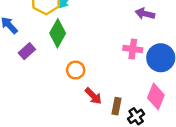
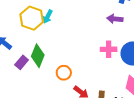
green diamond: (58, 33) -> (38, 56), moved

